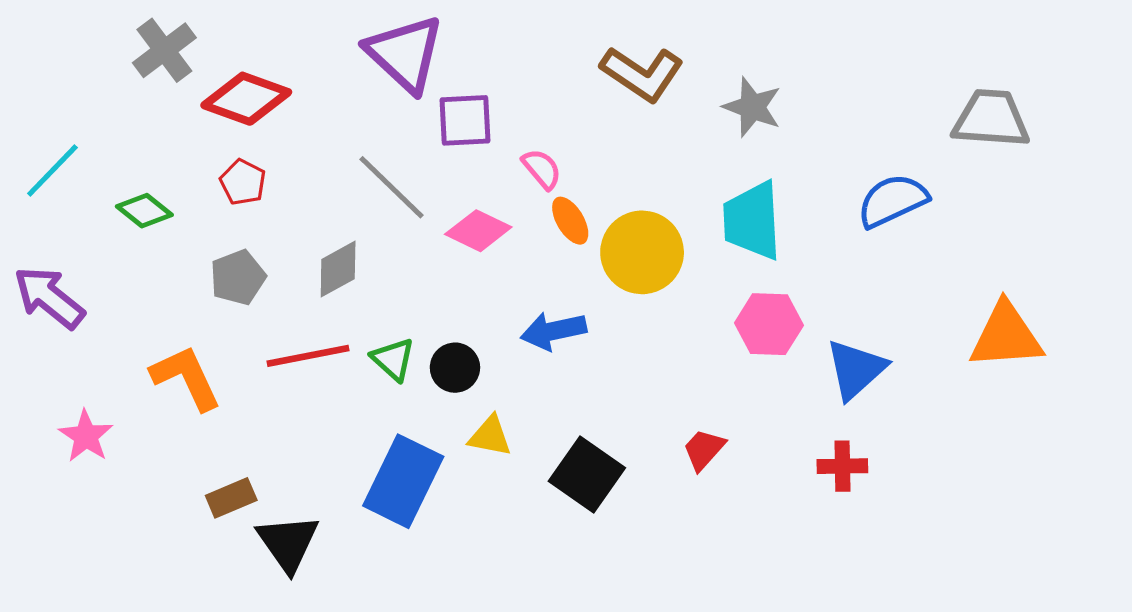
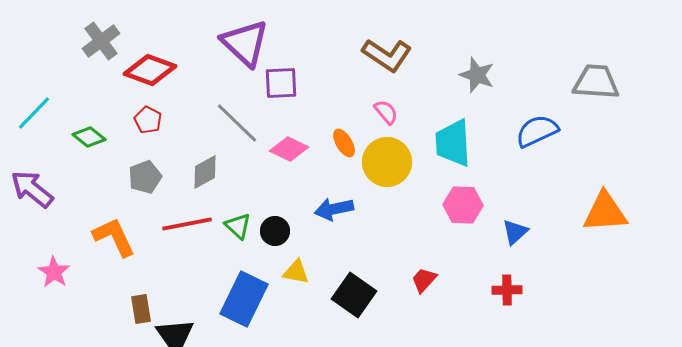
gray star: (752, 107) -> (477, 75), moved
pink semicircle: (542, 169) -> (386, 112), moved
blue triangle: (856, 369) -> (515, 232), size x0.7
brown rectangle: (231, 498) -> (141, 309), turned -76

